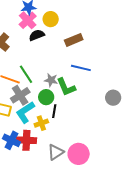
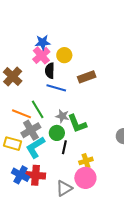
black semicircle: (37, 35) -> (50, 71), turned -70
blue line: (81, 68) -> (56, 88), moved
yellow cross: (41, 123) -> (86, 161), moved
pink circle: (79, 154) -> (85, 178), moved

